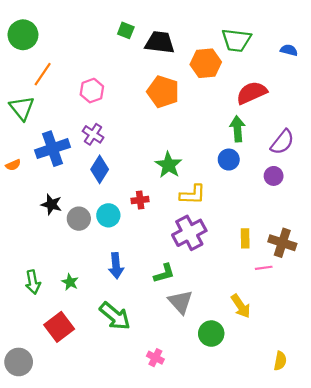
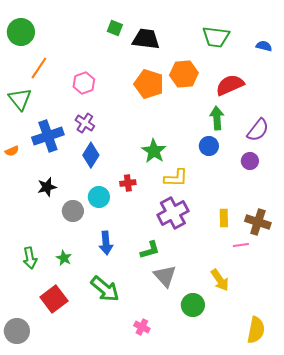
orange hexagon: (206, 63) -> (184, 74), moved
black star: (51, 204) -> (47, 187), turned -30
gray circle: (79, 219) -> (73, 211), moved
yellow semicircle: (280, 361) -> (256, 330), size x1.5

